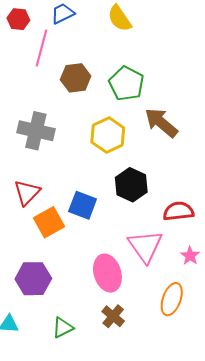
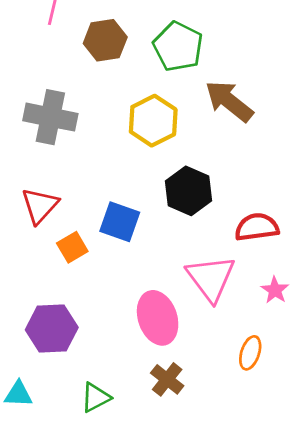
orange square: (49, 222) -> (72, 247), size x0.7
orange ellipse: (172, 299) -> (250, 353), size x0.7

